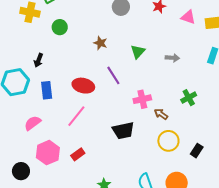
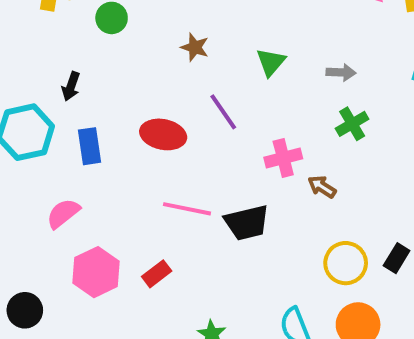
green cross: (189, 98) -> (352, 124), moved
pink line: (76, 116) -> (187, 209), moved, turned 65
yellow circle: (168, 141) -> (346, 263), moved
black circle: (21, 171) -> (25, 310), moved

